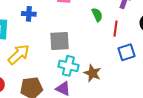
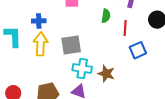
green semicircle: (97, 15) -> (106, 16), turned 40
yellow arrow: (19, 54) -> (41, 44), moved, turned -40

